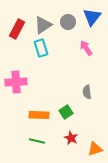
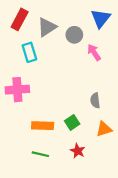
gray circle: (68, 22) -> (74, 35), moved
red rectangle: (17, 29) -> (20, 19), moved
cyan rectangle: (41, 48) -> (29, 52), moved
orange triangle: (95, 149) -> (104, 129), moved

